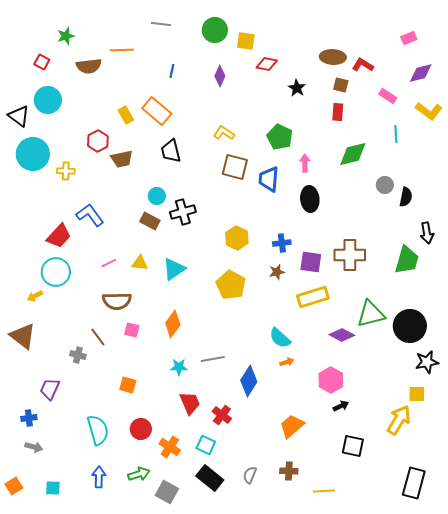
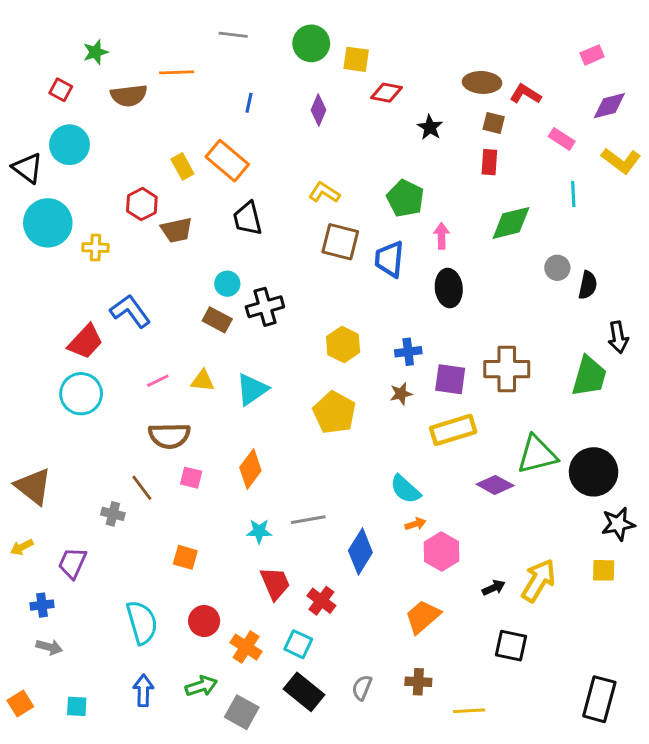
yellow arrow: (35, 296) -> (22, 547), moved
pink hexagon: (331, 380) -> (442, 552), moved
yellow arrow: (399, 420) -> (539, 580), moved

